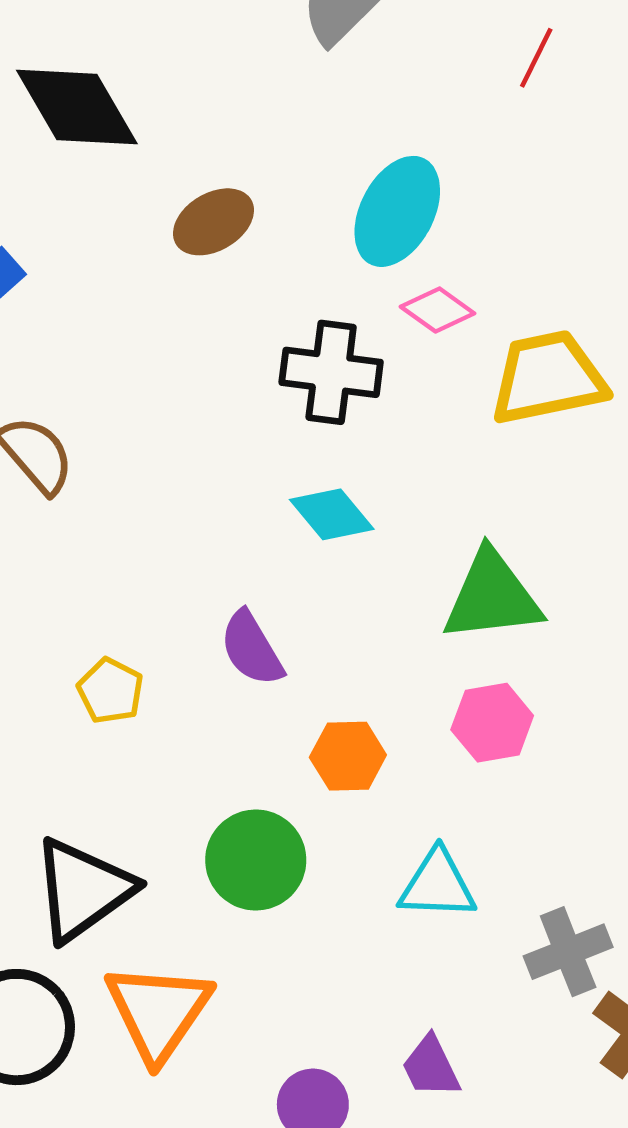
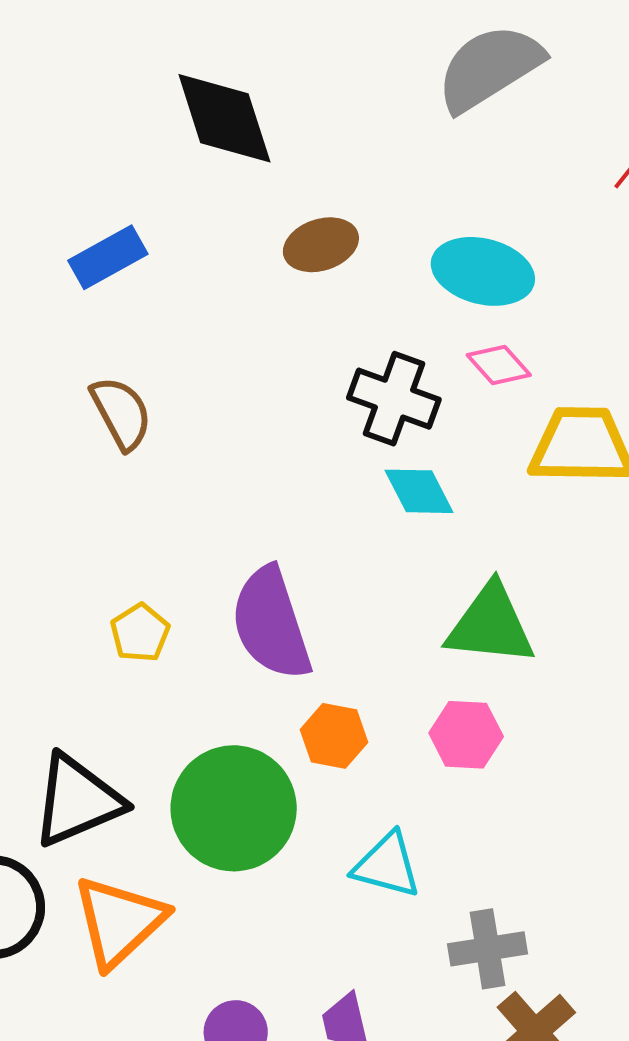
cyan ellipse: (397, 211) -> (483, 271), turned 64
cyan diamond: (332, 514) -> (419, 491), moved
purple semicircle: (252, 649) -> (271, 624), size x1.6
green circle: (256, 860) -> (234, 808), size x1.4

